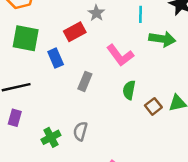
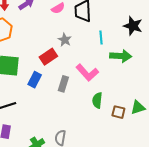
blue rectangle: (56, 58) -> (35, 80), turned 56
gray rectangle: (85, 81) -> (63, 84), moved
brown square: (153, 106) -> (118, 112), turned -32

